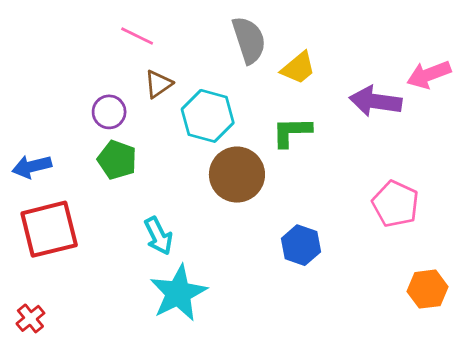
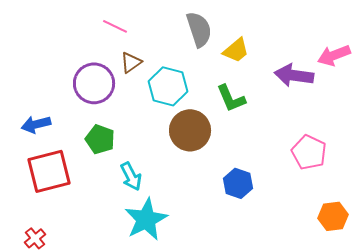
purple circle: (109, 112) -> (94, 83), size x1.6
green L-shape: (292, 132) -> (231, 98), turned -112
green pentagon: (117, 160) -> (100, 139), moved

